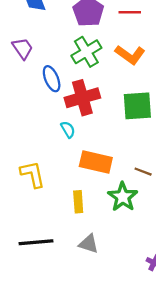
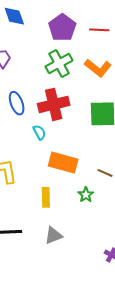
blue ellipse: (52, 79) -> (17, 103), moved
green star: (123, 197) -> (86, 195), size x0.6
gray triangle: (89, 244) -> (53, 235), turned -42

